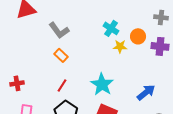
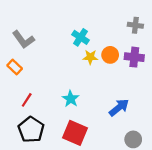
orange circle: (138, 36) -> (110, 55), moved
orange rectangle: (61, 55) -> (15, 67), moved
cyan star: (102, 84) -> (71, 99), size x0.7

